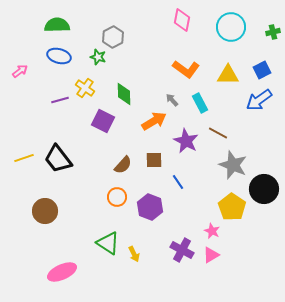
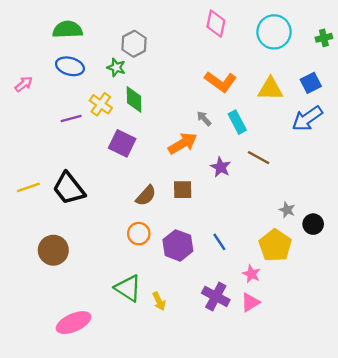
green diamond: (124, 94) -> (134, 100), moved
purple star: (186, 141) -> (221, 167), size x0.7
gray star: (233, 165) -> (287, 210), moved, size x0.5
blue line: (178, 182) -> (219, 242), moved
black circle: (264, 189) -> (313, 224), size x0.6

